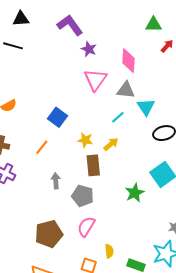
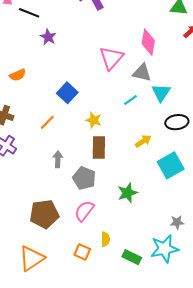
purple star: (89, 49) -> (48, 37), moved
yellow arrow: (111, 144) -> (143, 141), moved
green star: (135, 193) -> (127, 193), moved

